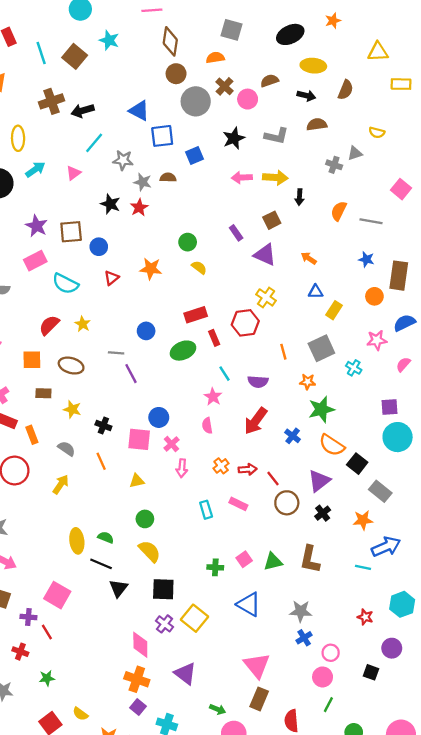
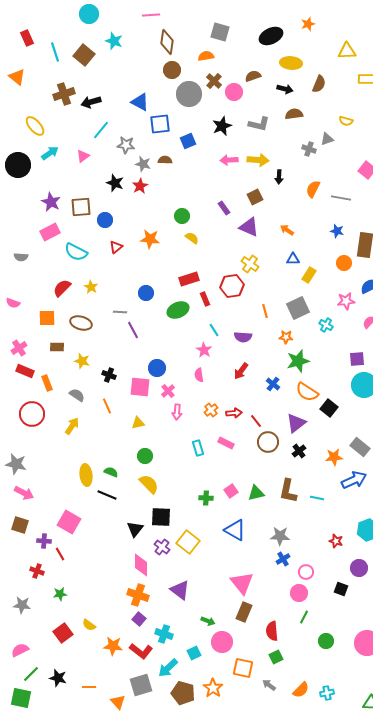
yellow ellipse: (18, 138) -> (35, 126), turned -40
red arrow: (256, 421) -> (241, 371), size x0.7
gray rectangle: (380, 491) -> (360, 447), moved
cyan line: (363, 567) -> (317, 498), moved
black triangle: (118, 588) -> (135, 529), moved

